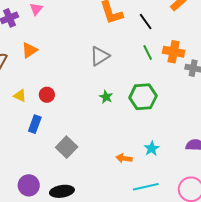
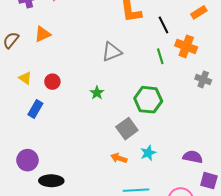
orange cross: (174, 52) -> (186, 46), moved
green star: (106, 97) -> (97, 93), moved
gray square: (67, 147) -> (127, 129), moved
purple circle: (29, 185) -> (27, 160), moved

